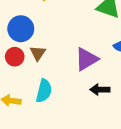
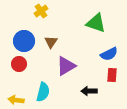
brown triangle: (38, 53) -> (51, 42), moved
purple triangle: (86, 59) -> (66, 66), moved

